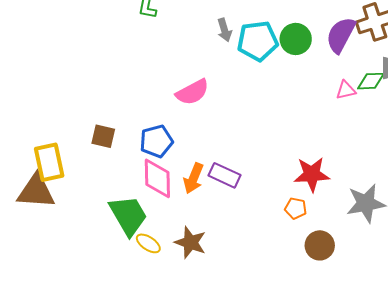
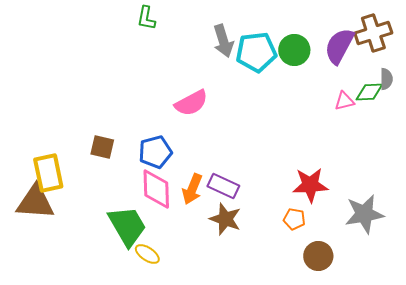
gray arrow: (225, 30) -> (223, 41), size x1.4
brown star: (190, 242) -> (225, 219), moved

